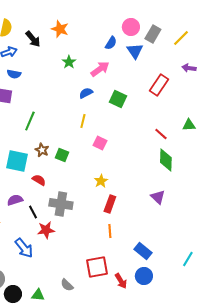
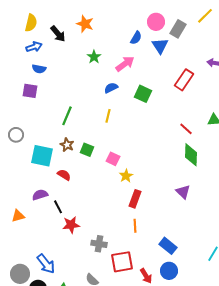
yellow line: (181, 38) -> (205, 16), moved
green line: (30, 121) -> (67, 116), moved
pink square: (100, 143) -> (113, 159), moved
gray cross: (61, 204) -> (99, 244), moved, size x0.7
blue arrow: (24, 248) -> (46, 264), moved

